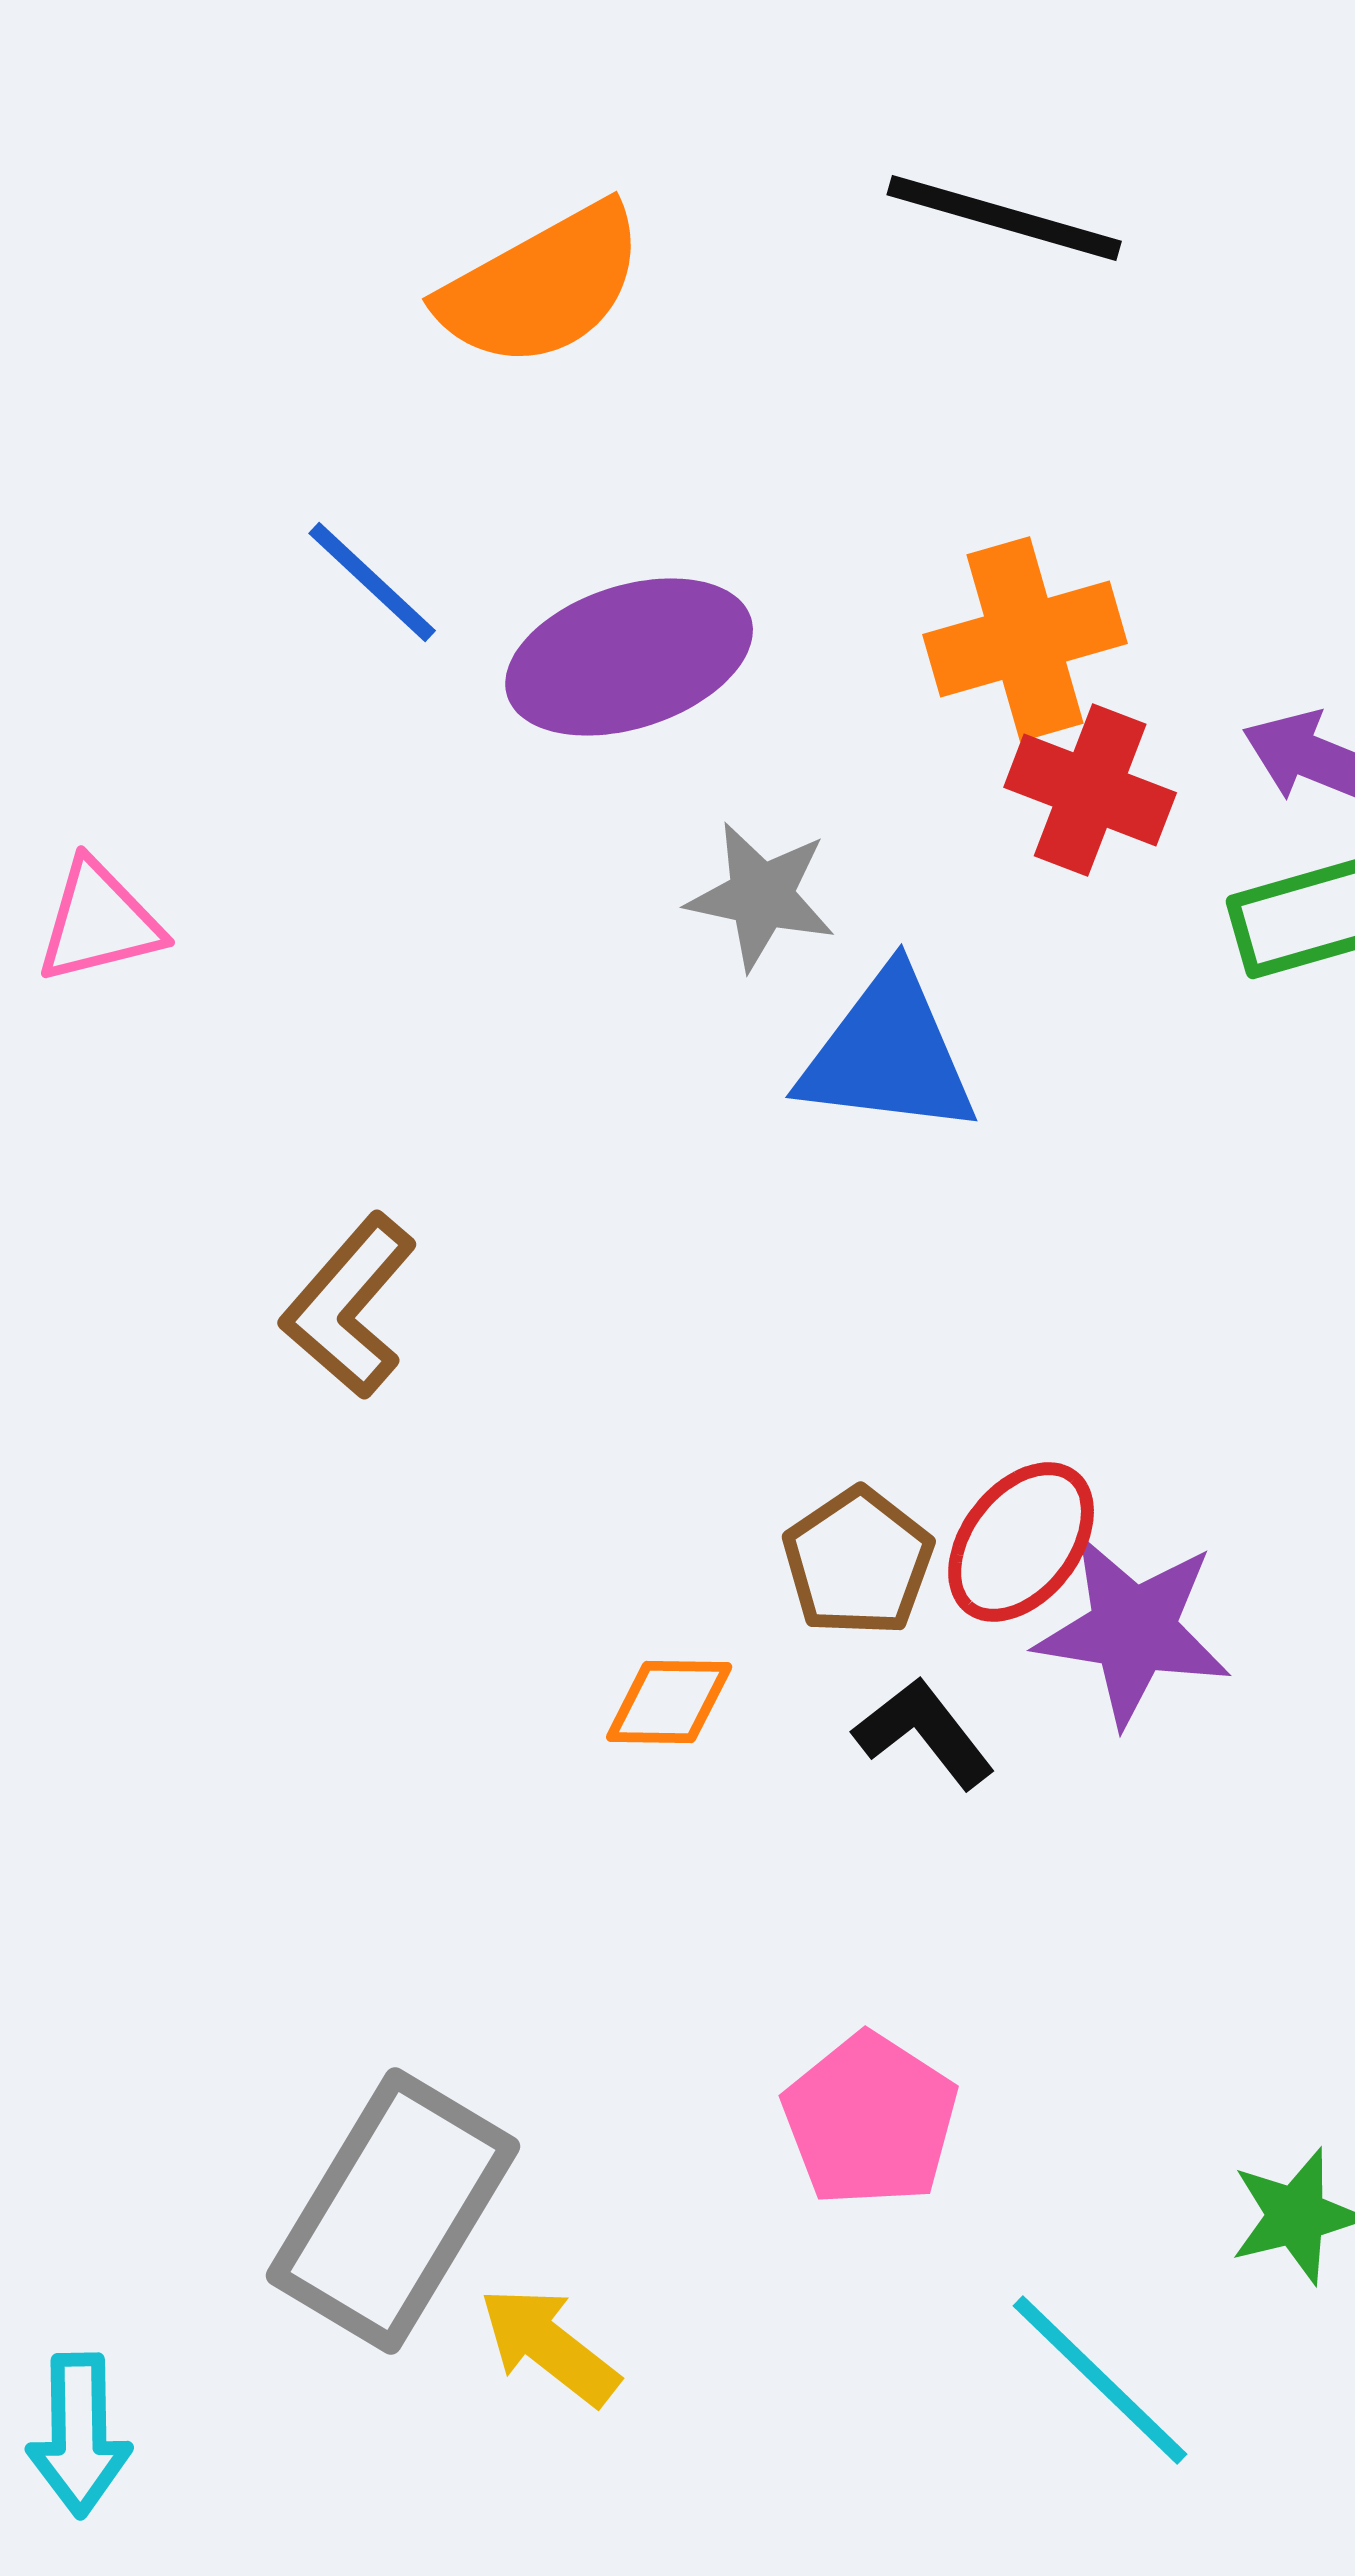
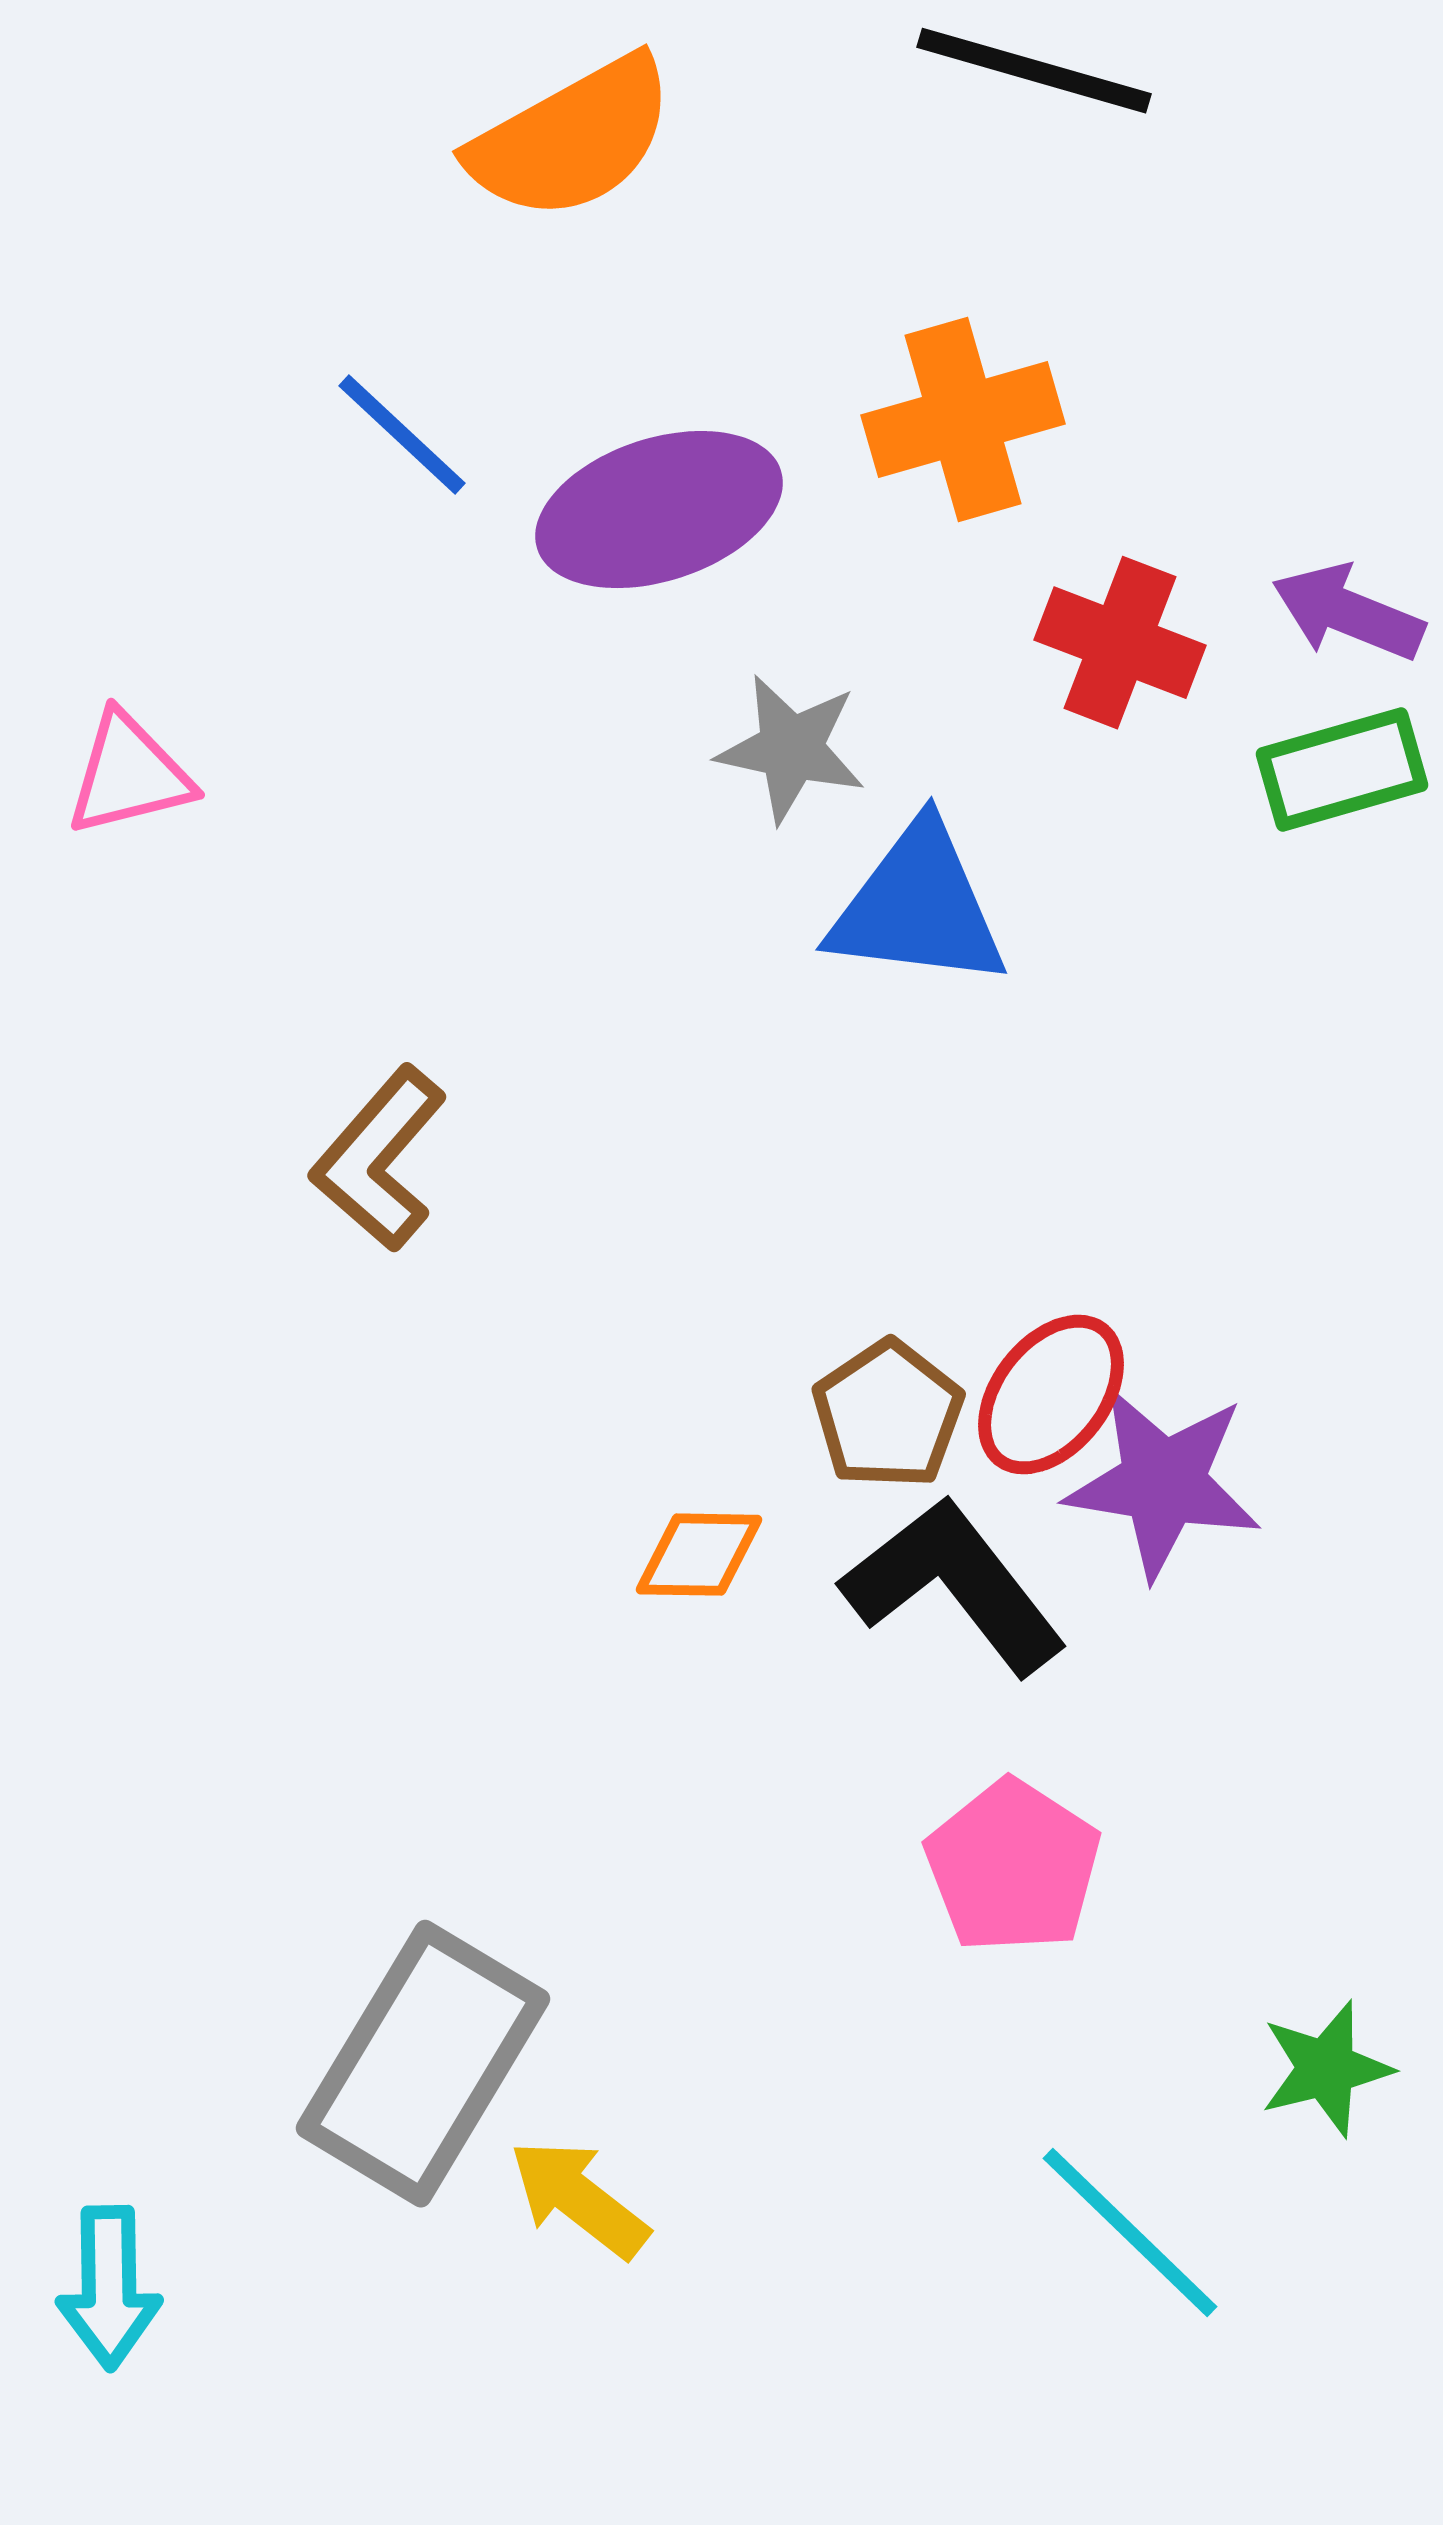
orange cross: (1025, 639) -> (963, 420), moved
black L-shape: (924, 1733) -> (954, 1586), size x1.6
pink pentagon: (870, 2120) -> (1013, 1867), moved

